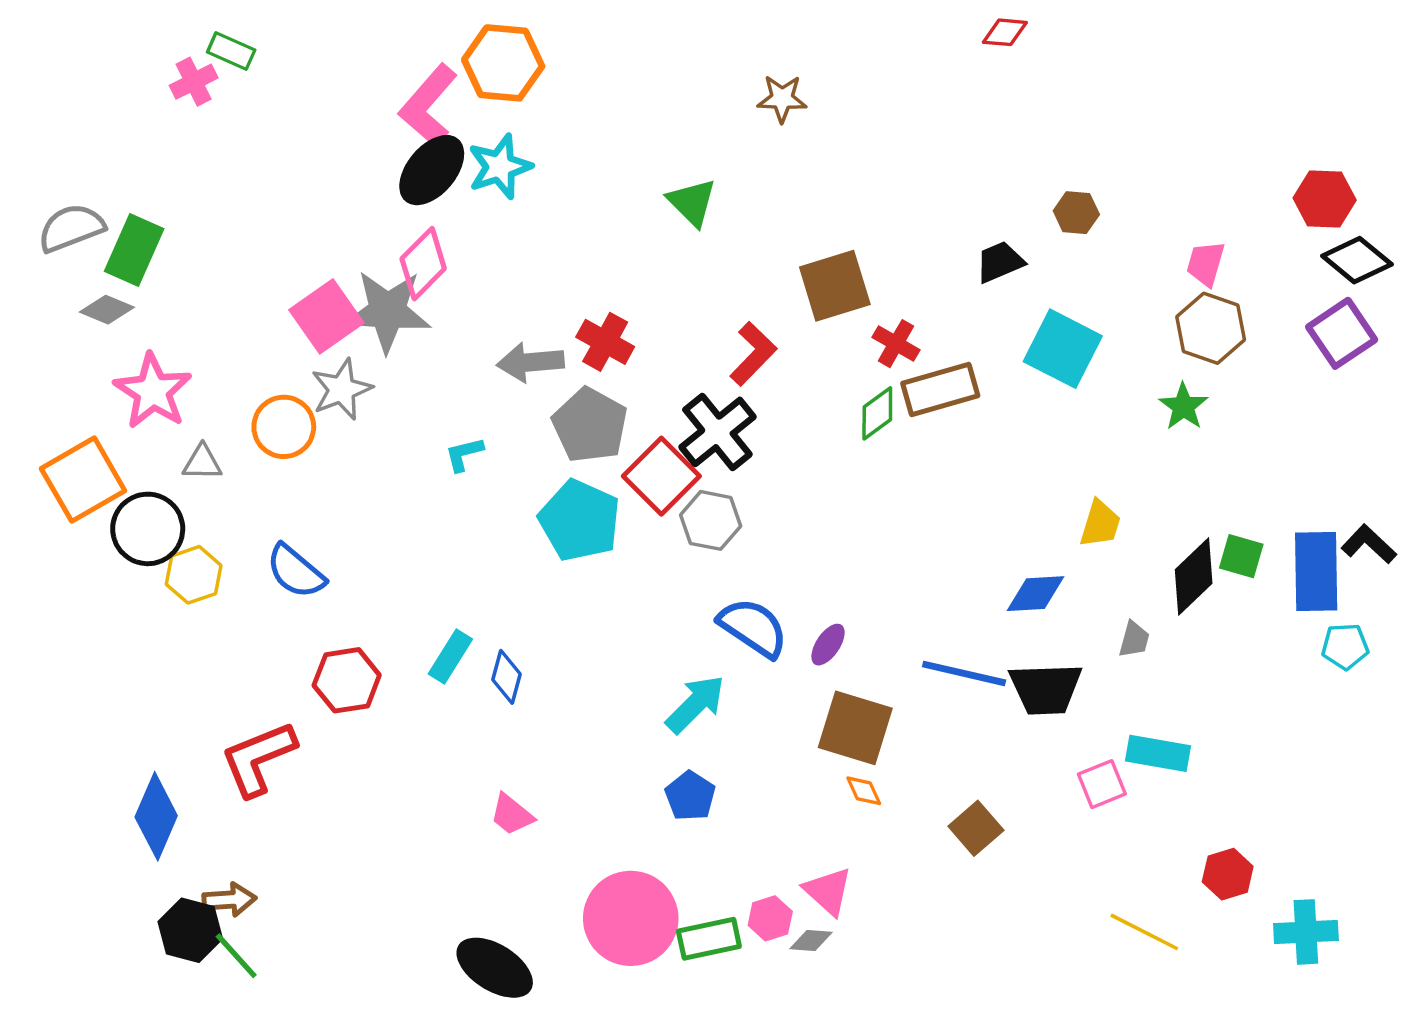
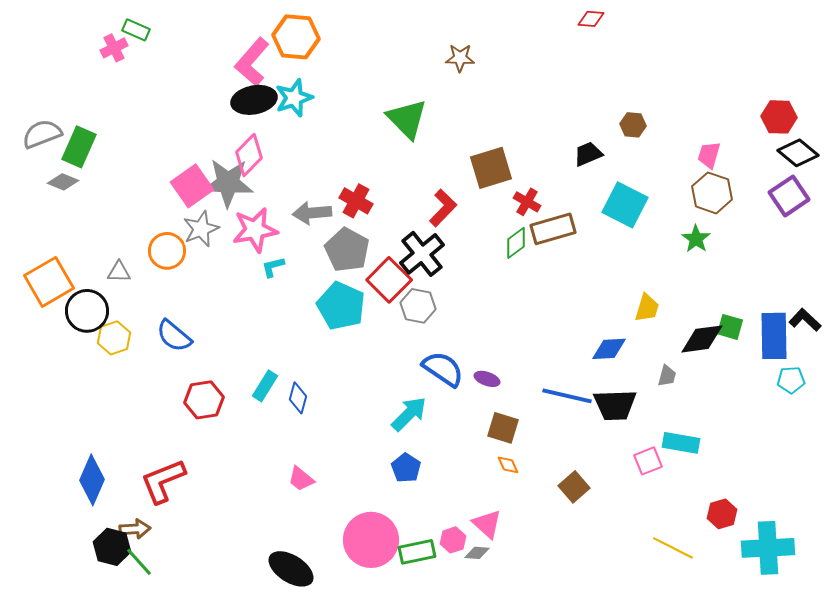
black ellipse: (432, 170) -> (254, 100), turned 39
green triangle: (692, 202) -> (407, 119), size x1.4
pink star: (153, 391) -> (255, 230), moved, turned 30
black diamond: (1194, 577) -> (702, 339), turned 36
purple ellipse: (828, 645) -> (487, 379), turned 75
brown square: (855, 728) -> (503, 428), size x0.7
red L-shape: (258, 759) -> (163, 481), moved
cyan cross: (1306, 932) -> (768, 548), size x1.4

